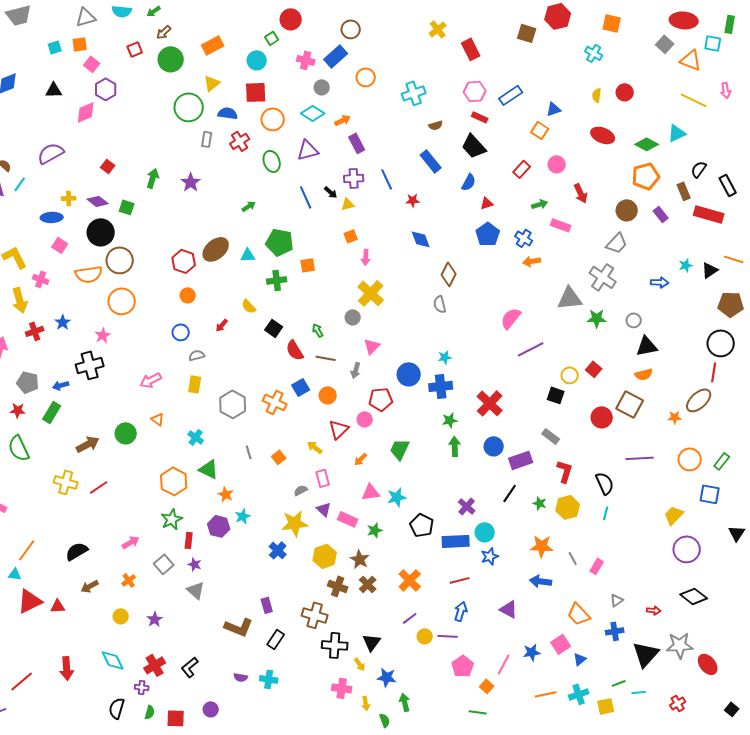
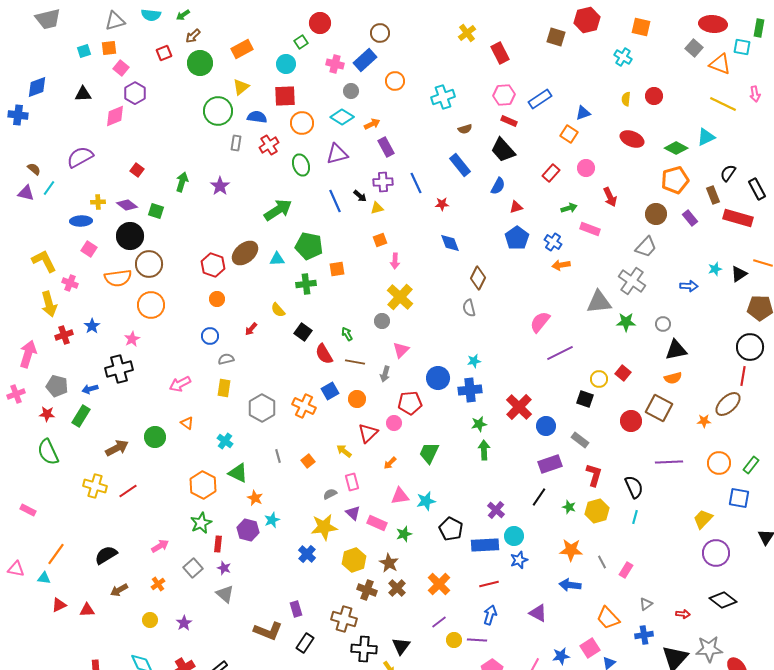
green arrow: (249, 206) -> (278, 210), size x2.0
blue circle: (494, 446) -> (546, 426), moved
red triangle: (30, 601) -> (59, 605), size x0.6

